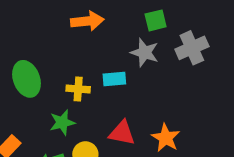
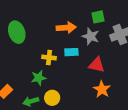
orange arrow: (87, 21) -> (66, 28), moved
green ellipse: (27, 79) -> (17, 32), moved
red triangle: (122, 133) -> (97, 65), moved

